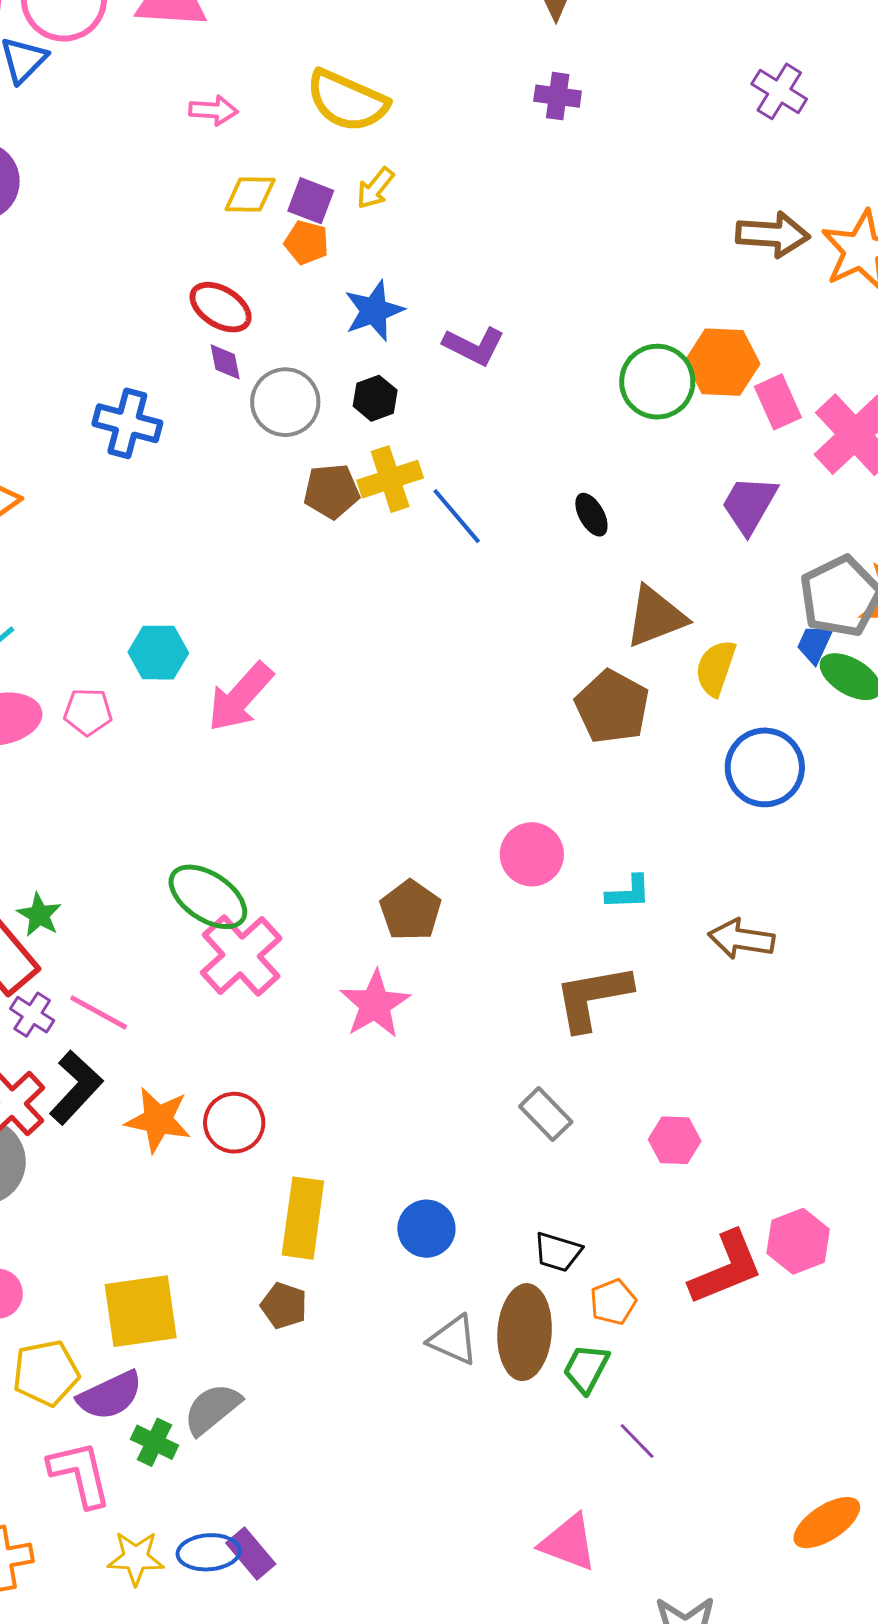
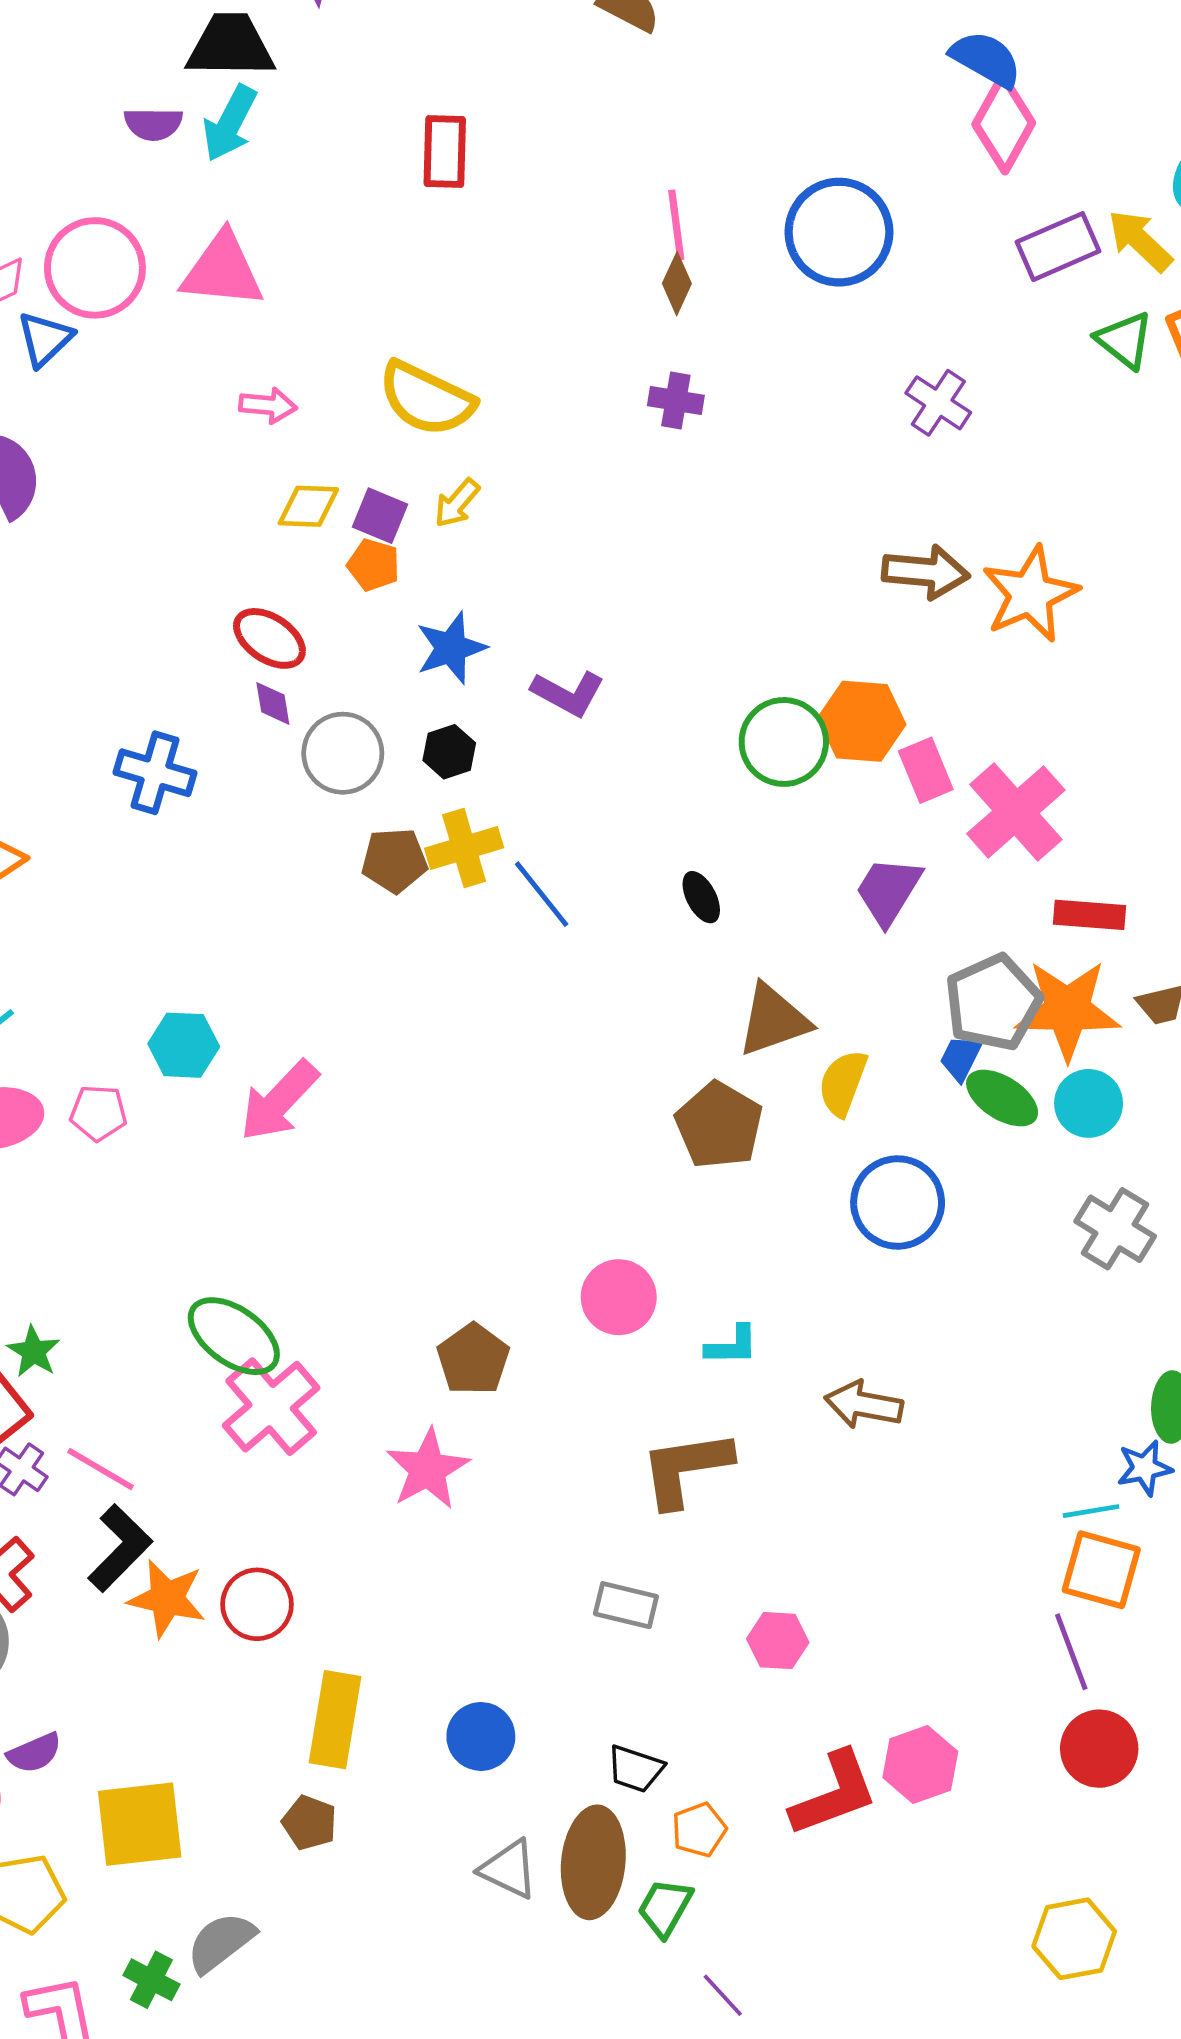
black L-shape: (76, 1087) -> (120, 1548), moved
gray rectangle: (546, 1114) -> (626, 1605), turned -34
purple semicircle: (110, 1395) -> (34, 1753), moved, size x0.7

